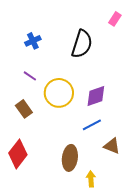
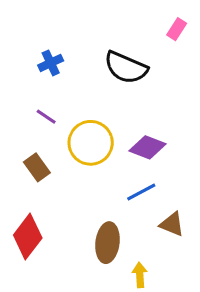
black semicircle: (82, 44) -> (126, 68), turned 96
purple diamond: (96, 96) -> (147, 147), turned 40

